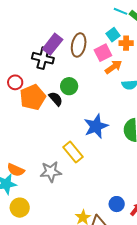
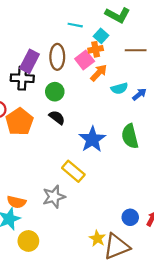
cyan line: (120, 11) -> (75, 25), moved
cyan square: (113, 35) -> (101, 36), moved
orange cross: (126, 43) -> (96, 49), moved
green circle: (69, 86) -> (55, 92), moved
black semicircle: (56, 99) -> (57, 117), moved

